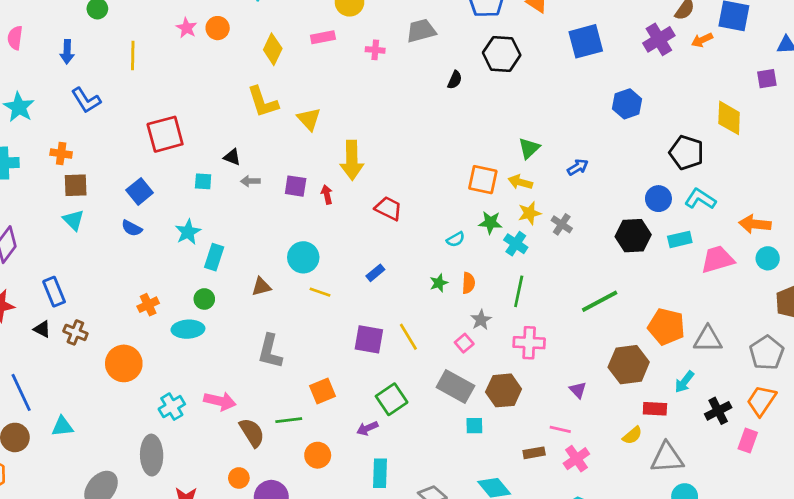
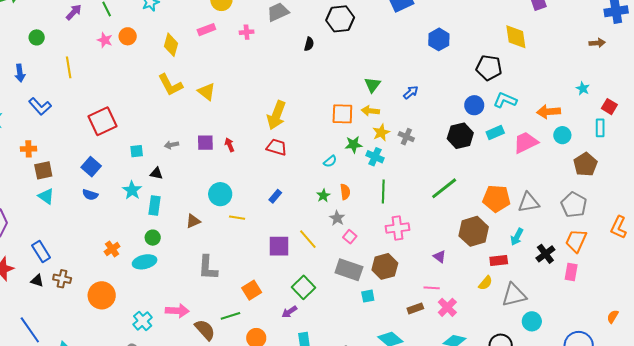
black triangle: (232, 157) -> (156, 173), moved
yellow arrow: (352, 160) -> (276, 115), moved, turned 32
gray star: (481, 320) -> (337, 218), moved

